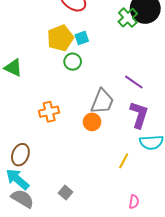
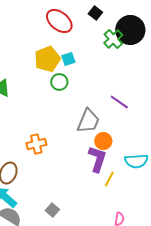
orange cross: (49, 112) -> (36, 144), moved
purple L-shape: (139, 115) -> (97, 159), moved
orange circle: (92, 122) -> (103, 141), moved

